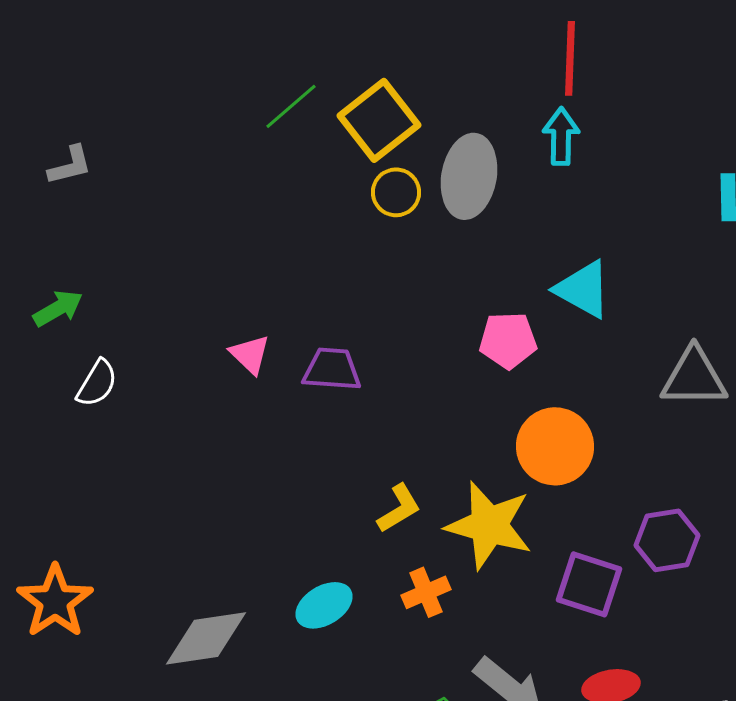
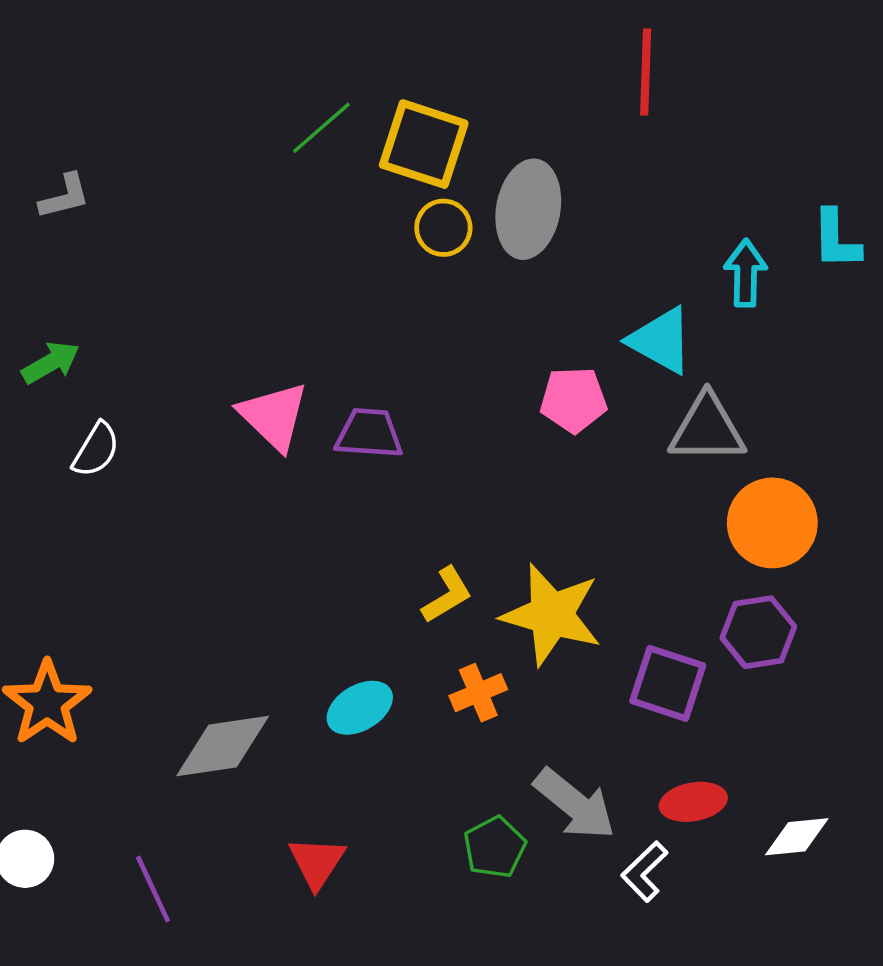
yellow square: (379, 120) -> (424, 144), turned -34
cyan arrow: (561, 136) -> (746, 273), moved
pink triangle: (250, 354) -> (274, 416), size x1.5
gray triangle: (694, 377) -> (707, 429), moved
orange circle: (555, 446) -> (772, 523), moved

